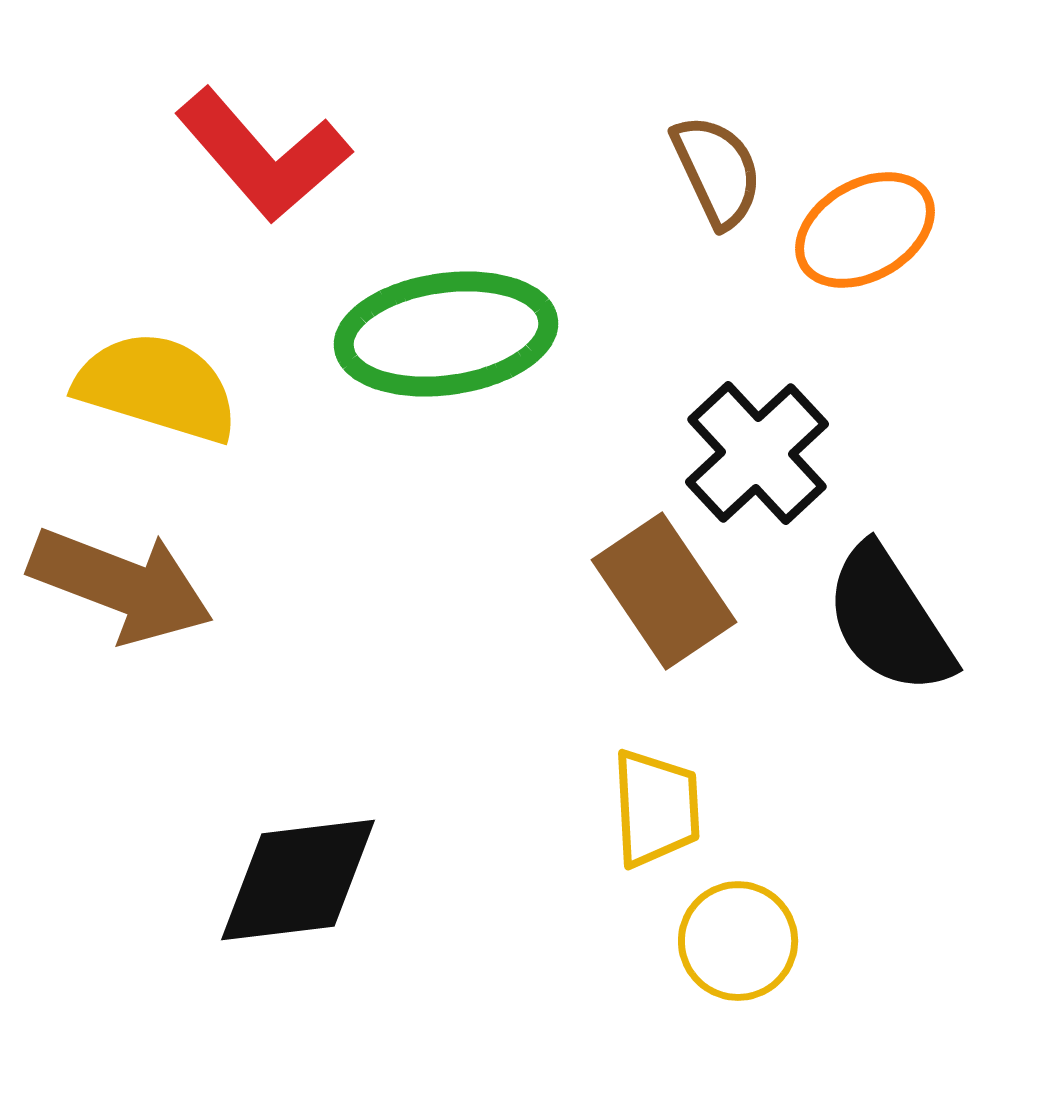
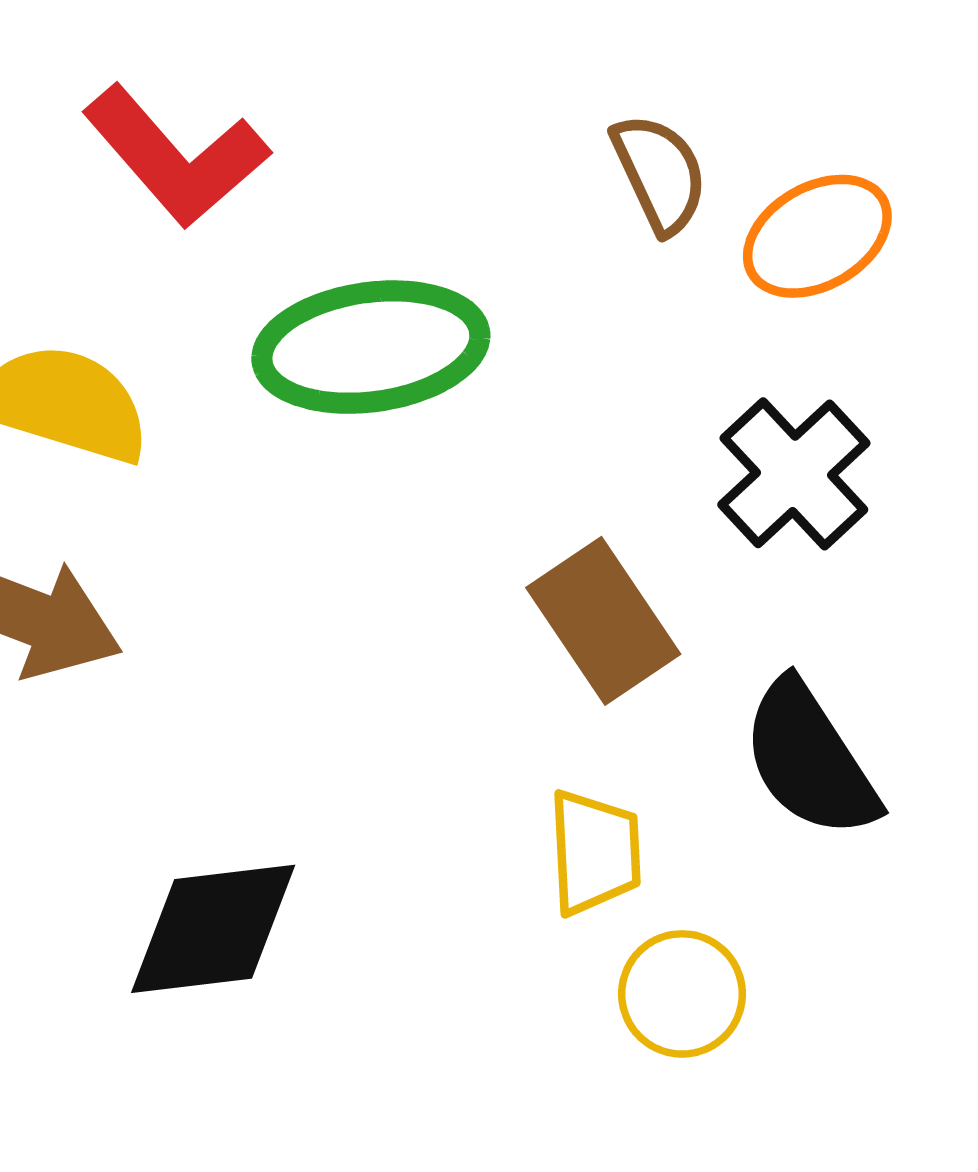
black cross: (757, 453) -> (794, 474), moved
black semicircle: (889, 620) -> (810, 759), moved

